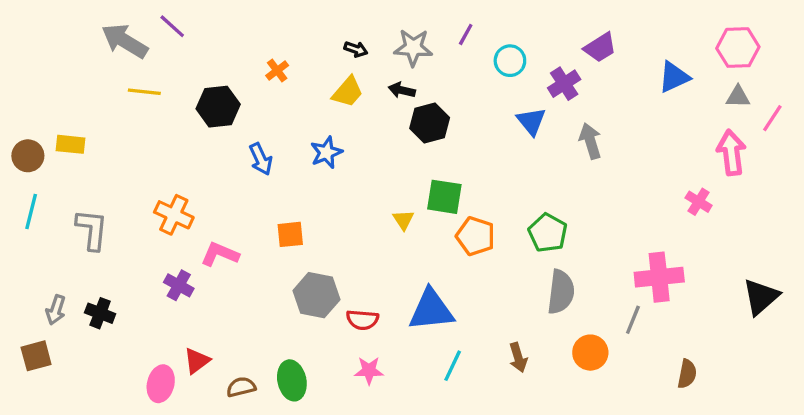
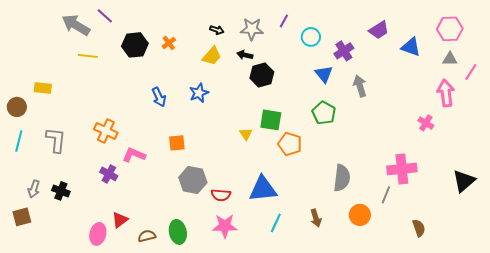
purple trapezoid: (600, 48) -> (379, 30), moved
blue triangle: (674, 77) -> (411, 47), turned 45
black hexagon: (218, 107) -> (135, 45), moved
brown circle: (28, 156) -> (17, 107), moved
cyan line: (31, 212) -> (19, 141), moved
green pentagon: (548, 233) -> (324, 113), moved
pink star: (369, 371) -> (225, 226), size x1.4
brown semicircle: (687, 374) -> (419, 228), turned -30

